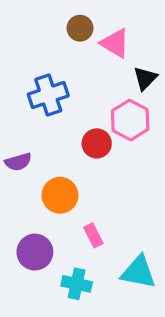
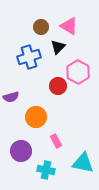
brown circle: (80, 28) -> (41, 27), moved
black triangle: (145, 78) -> (58, 47), moved

